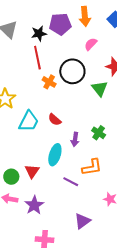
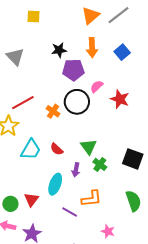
purple pentagon: (60, 24) -> (73, 70), moved
black star: (39, 33) -> (59, 50), moved
pink semicircle: (91, 44) -> (97, 86), moved
red line: (37, 58) -> (23, 103), moved, turned 70
green triangle: (100, 89) -> (89, 147), moved

